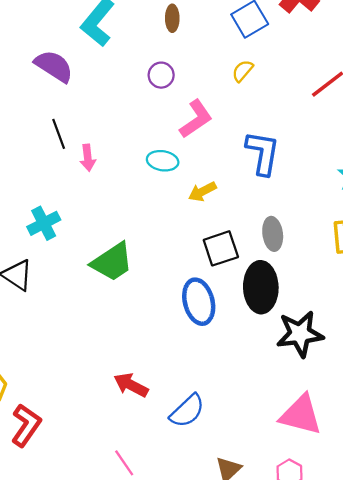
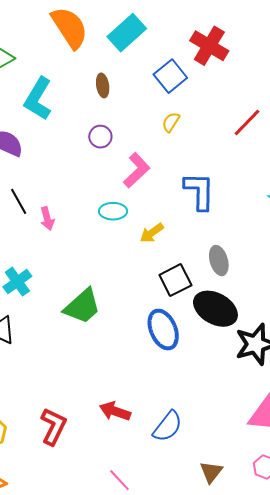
black ellipse: (261, 287) -> (215, 309), turned -51
red L-shape: (26, 425) -> (53, 426), moved

